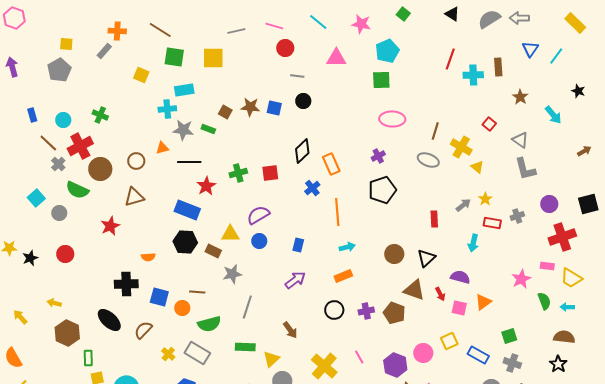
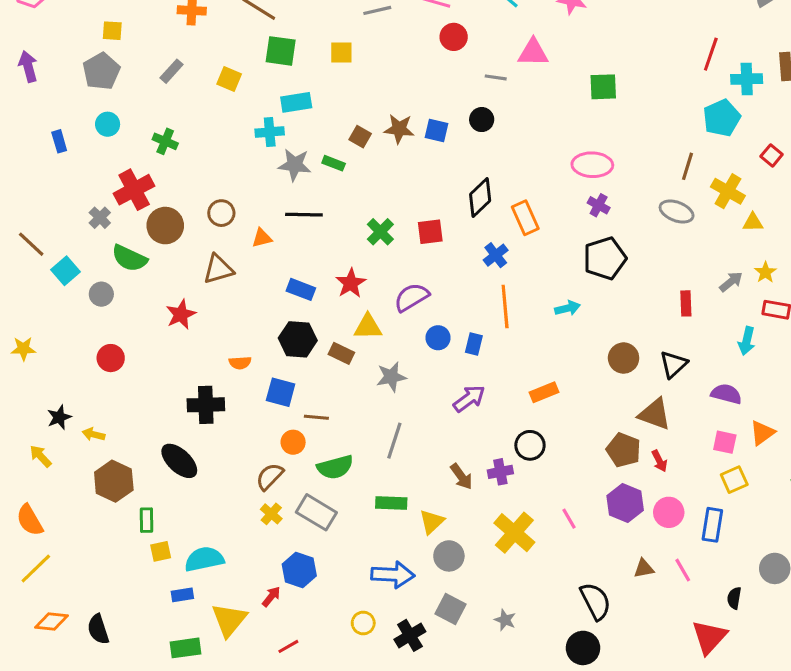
gray rectangle: (104, 51) -> (171, 71), moved
cyan pentagon: (387, 51) -> (722, 118), moved
yellow square: (213, 58) -> (341, 52), size x0.7
gray line: (297, 76) -> (496, 77), moved
pink ellipse: (392, 119) -> (592, 165), moved
cyan circle: (63, 120) -> (108, 124), moved
brown line: (48, 143) -> (31, 244), moved
orange triangle: (162, 148) -> (262, 238), moved
purple cross: (378, 156) -> (599, 205), turned -32
yellow triangle: (477, 167) -> (753, 222), turned -40
green cross: (238, 173) -> (380, 232), turned -30
red star: (206, 186) -> (351, 283), moved
blue rectangle: (187, 210) -> (301, 289), size x0.7
orange line: (337, 212) -> (505, 307), moved
blue circle: (259, 241) -> (438, 338), moved
cyan arrow: (347, 247) -> (567, 308), moved
black star: (30, 258) -> (59, 417), moved
gray star: (232, 274) -> (391, 377), moved
red arrow: (440, 294) -> (659, 461), moved
blue square: (159, 297) -> (281, 392), moved
purple cross: (366, 311) -> (500, 472), moved
brown semicircle: (143, 330) -> (270, 476), moved
yellow square: (449, 341) -> (734, 480), moved
blue rectangle: (478, 355) -> (712, 525), moved, turned 70
purple hexagon: (395, 365) -> (625, 503), moved

